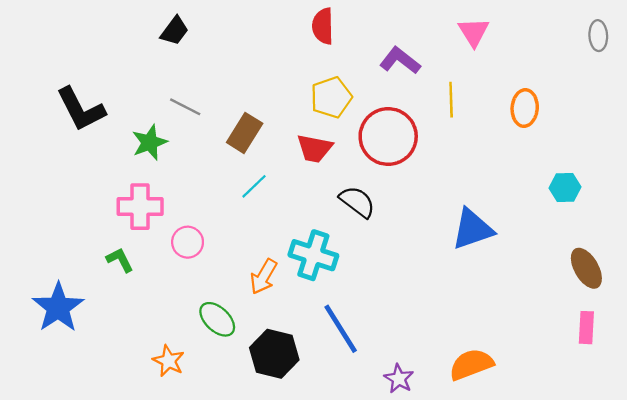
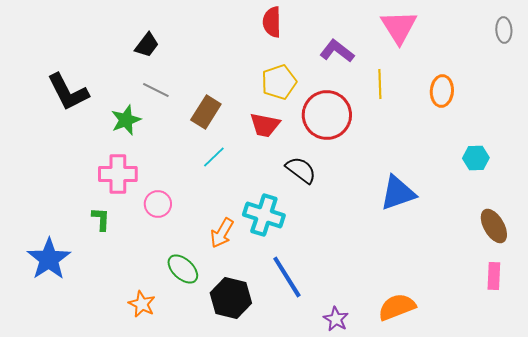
black trapezoid: (174, 31) -> (147, 45), moved
pink triangle: (474, 32) -> (399, 27), size x1.4
green L-shape: (120, 260) -> (101, 219), turned 30

